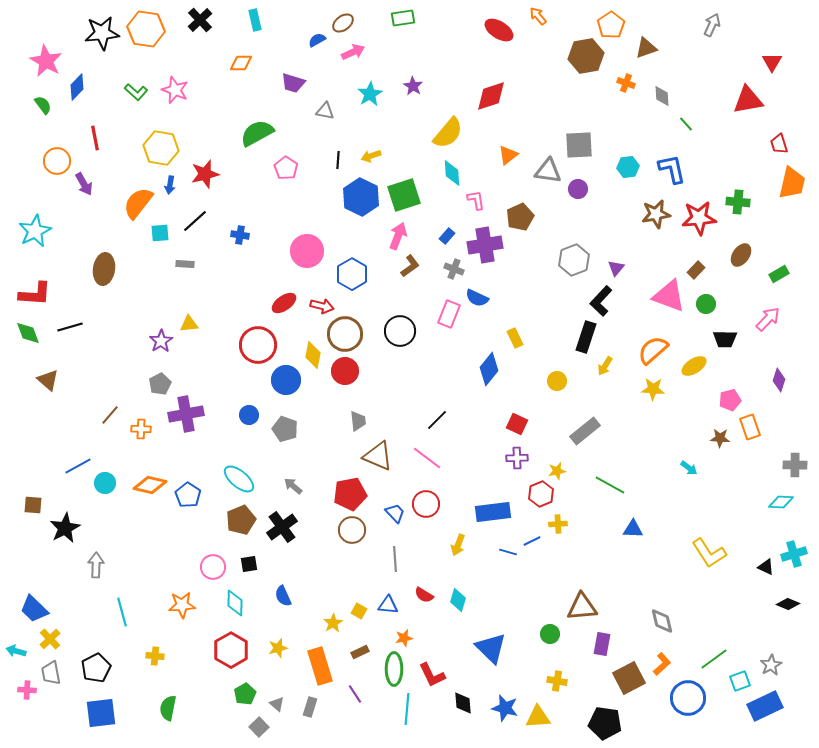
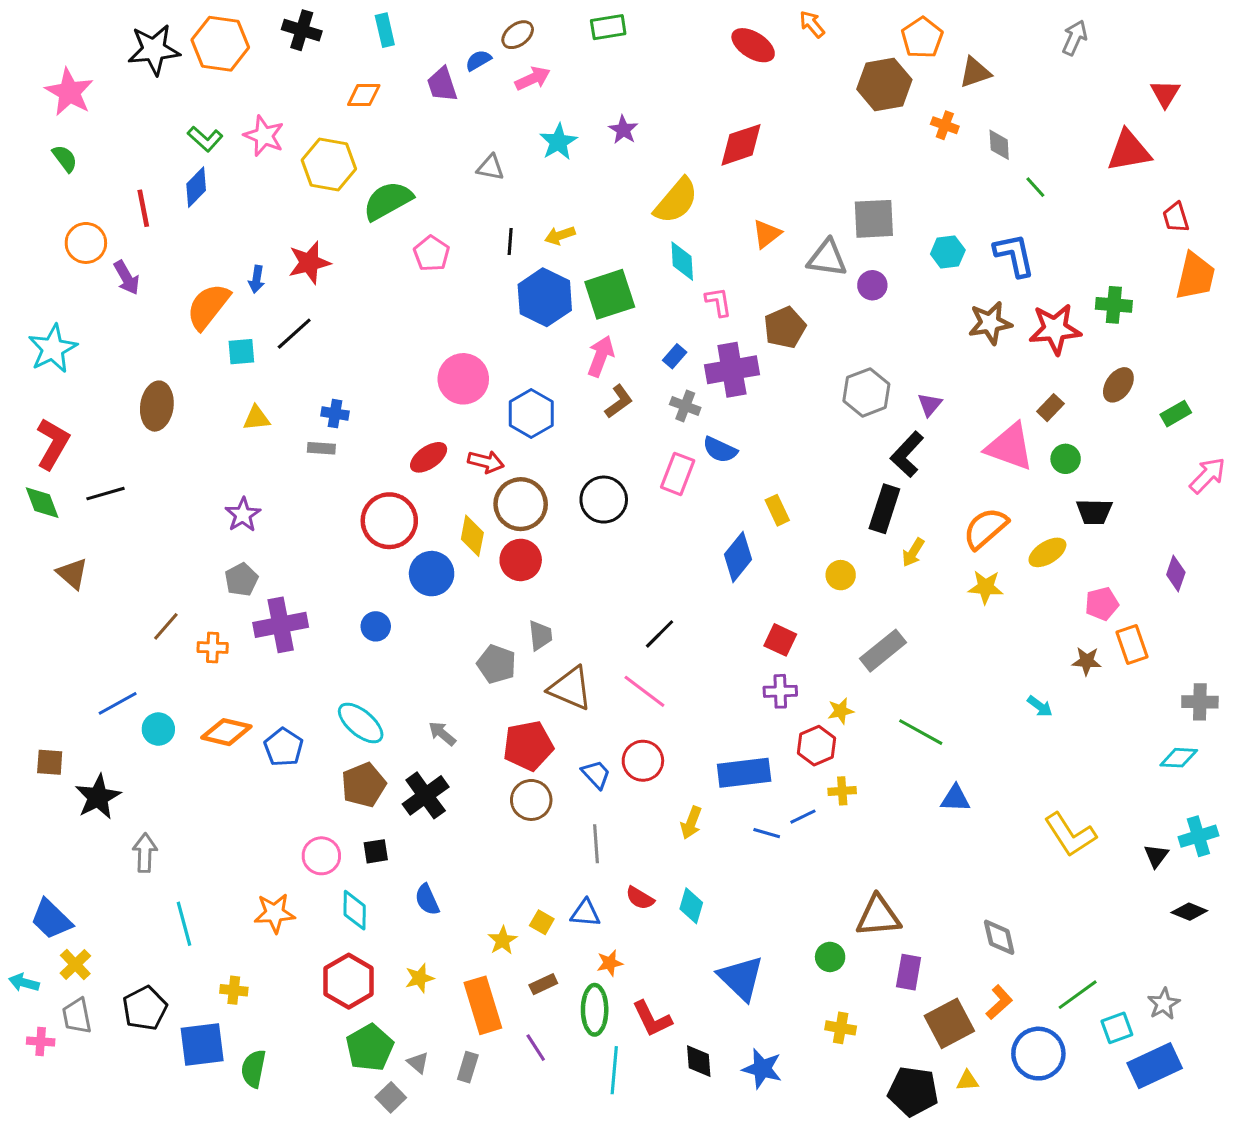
black cross: (200, 20) -> (302, 30), turned -30
purple trapezoid: (293, 83) -> (442, 84), moved, turned 55
blue diamond: (77, 87) -> (196, 187), moved
yellow hexagon: (161, 148) -> (329, 164), moved
blue cross: (240, 235) -> (335, 414), moved
gray rectangle: (185, 264) -> (321, 448), moved
red L-shape: (35, 294) -> (53, 444), turned -64
pink arrow: (768, 319) -> (1207, 475), moved
yellow triangle: (189, 324) -> (256, 418), moved
gray pentagon: (285, 429) -> (496, 664), moved
black triangle: (766, 567) -> (1156, 856), turned 42
green pentagon: (245, 694) -> (370, 1048), size x1.4
blue square: (101, 713) -> (202, 1045), moved
yellow triangle: (538, 717) -> (967, 1081), moved, size x0.6

